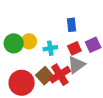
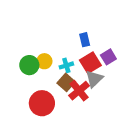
red square: (74, 48) -> (90, 63), size x1.5
brown square: (45, 76) -> (66, 82), moved

